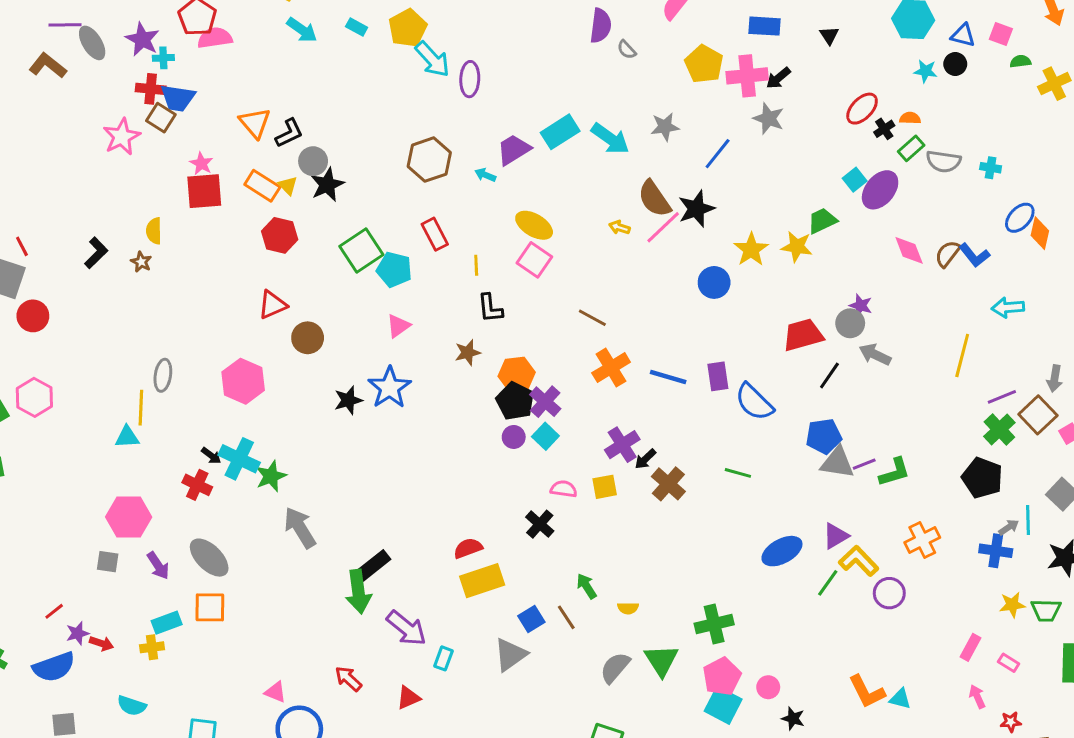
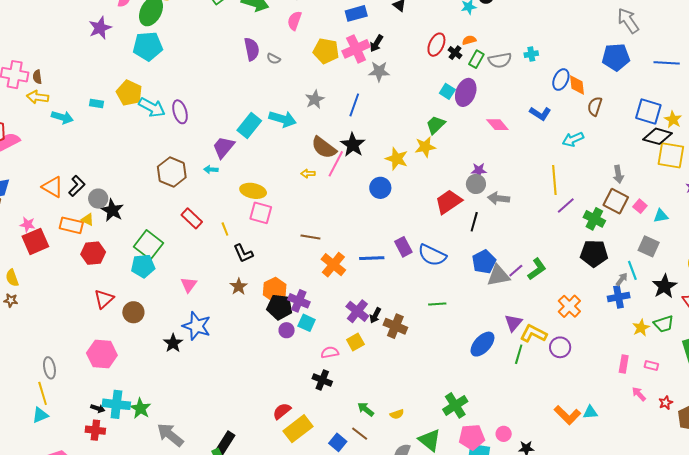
brown semicircle: (948, 254) -> (595, 106), moved
cyan pentagon: (394, 270) -> (143, 266), moved
purple line: (1002, 397) -> (566, 205), moved
pink pentagon: (722, 676) -> (472, 437), turned -30

